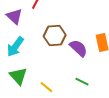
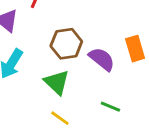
green triangle: (18, 76) -> (57, 82), moved

